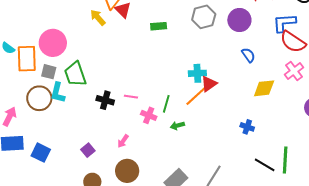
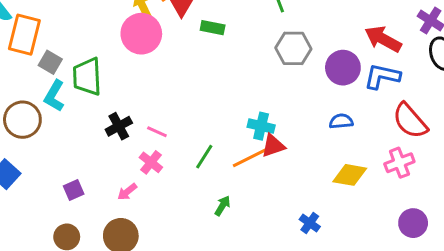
blue L-shape: (284, 23) -> (382, 76), moved
green rectangle: (159, 26) -> (213, 28), moved
pink circle: (53, 43) -> (141, 34), moved
blue semicircle: (248, 55) -> (341, 121), turned -77
brown circle: (39, 98) -> (22, 120), moved
black cross: (105, 100) -> (119, 126), turned 30
pink cross: (149, 115) -> (151, 162), moved
green arrow: (177, 126) -> (222, 206), moved, turned 120

